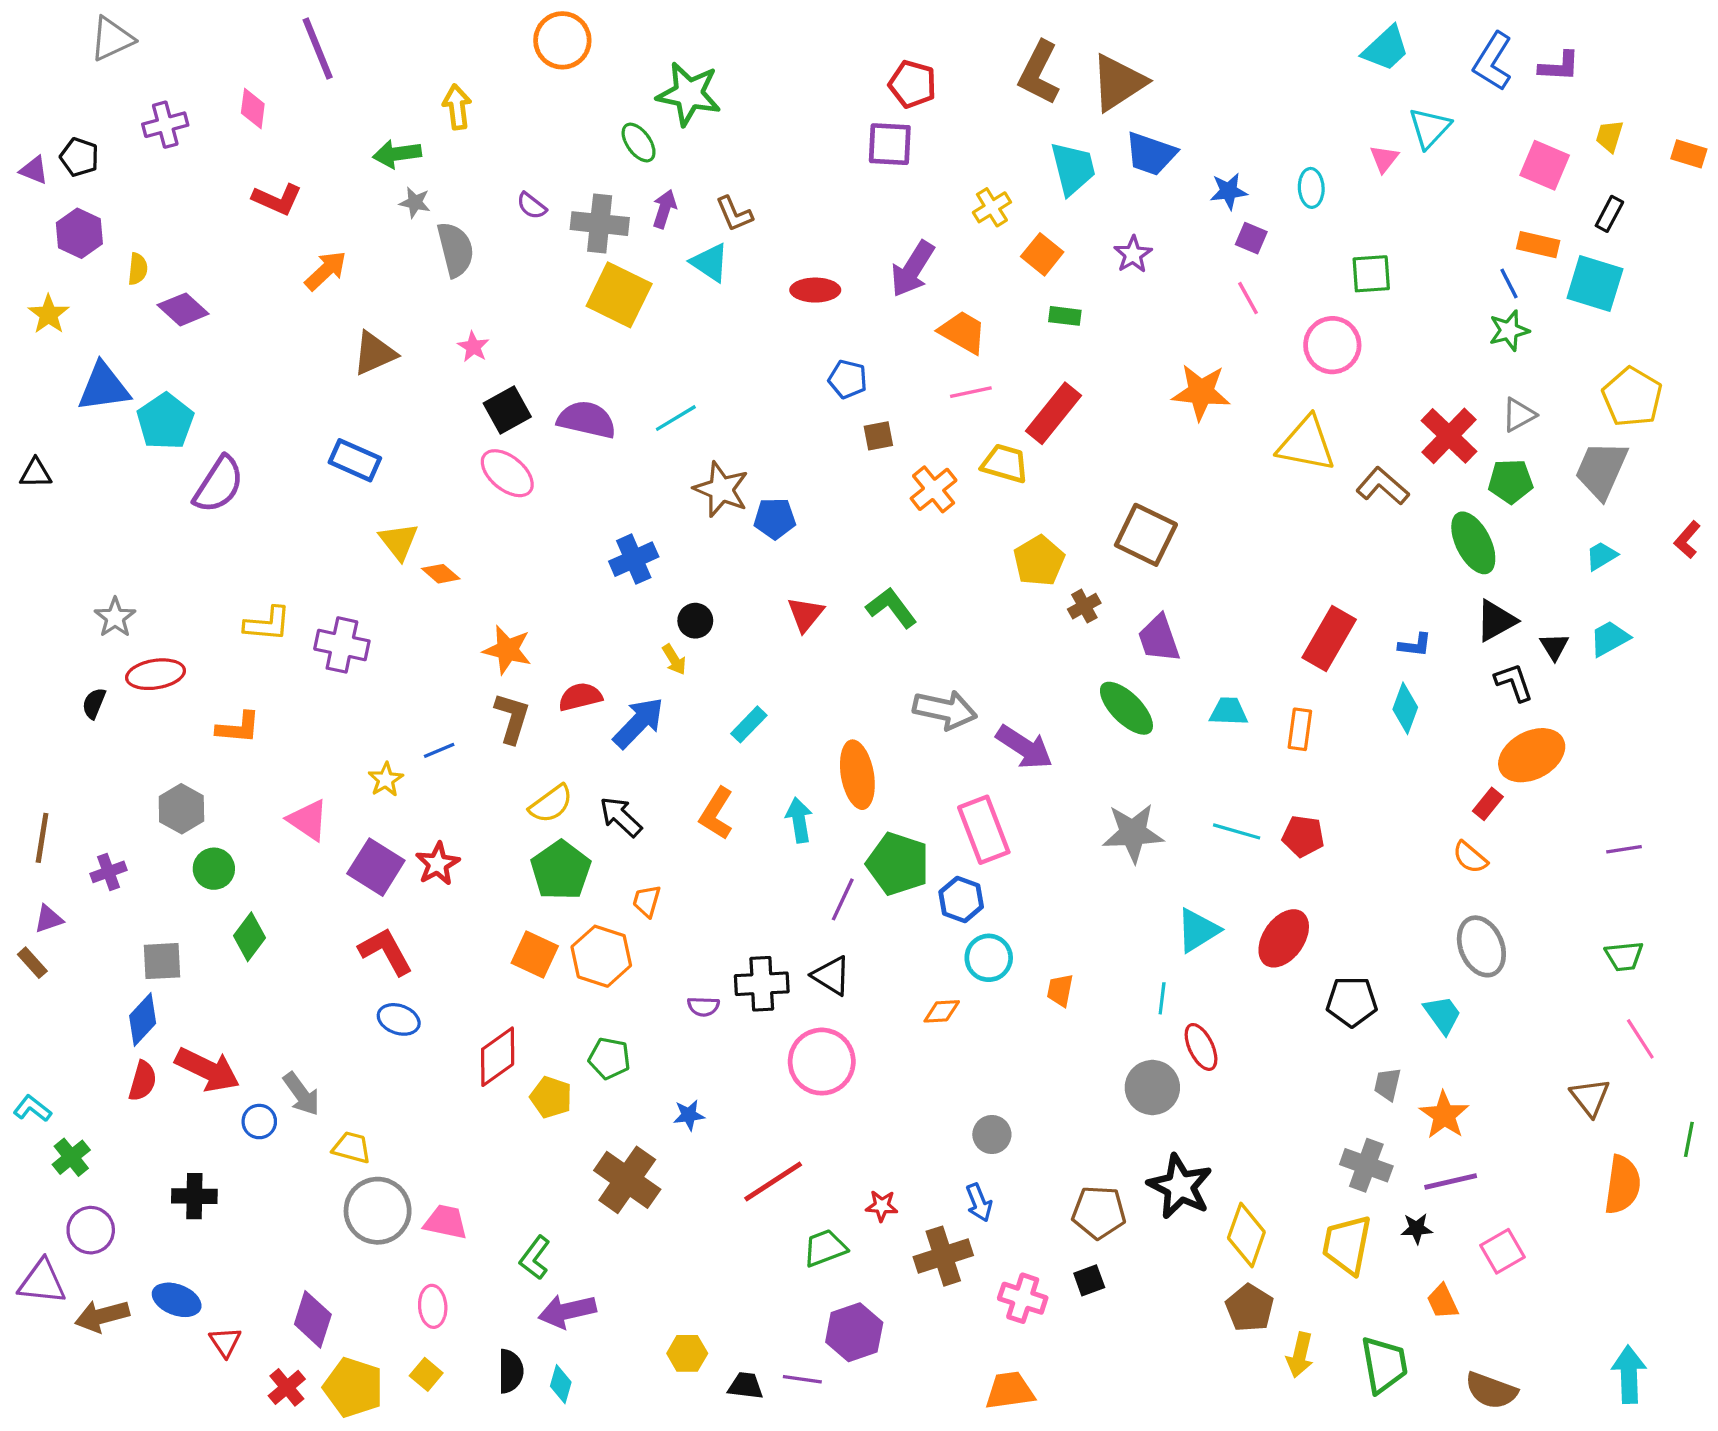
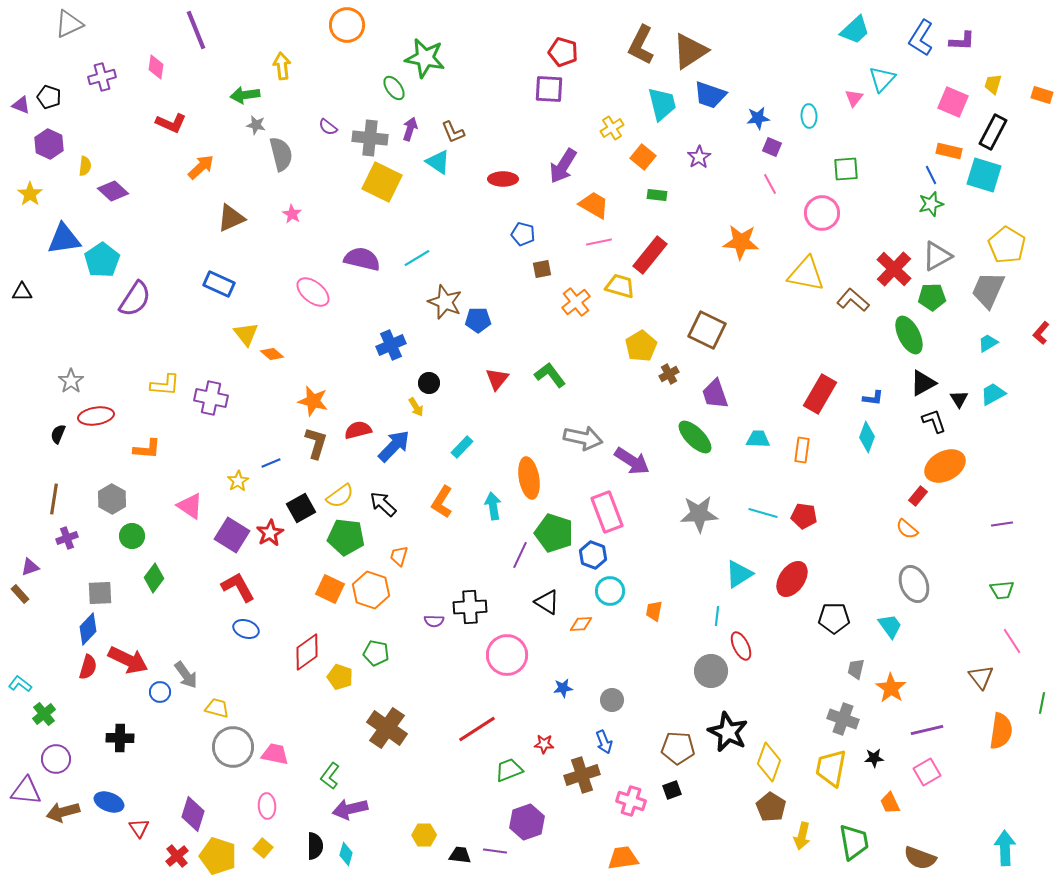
black rectangle: (1609, 214) -> (993, 132), size x1.6
black square: (507, 410) -> (301, 508), moved
gray triangle: (1519, 415) -> (937, 256), size x1.4
brown line: (42, 838) -> (54, 499), moved
green pentagon: (561, 870) -> (346, 537), turned -30
black triangle: (831, 976) -> (547, 602), moved
blue star: (689, 1115) -> (563, 688), moved
purple line: (1451, 1182) -> (927, 730), moved

